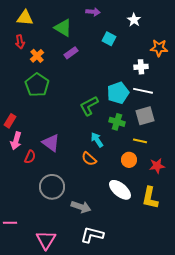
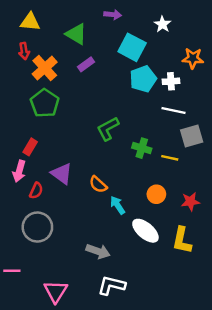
cyan square: (109, 39) -> (132, 47), size x1.6
orange cross: (37, 56) -> (45, 68), size x1.5
cyan pentagon: (118, 93) -> (143, 79), moved
gray square: (145, 116) -> (192, 136), moved
red rectangle: (10, 121) -> (30, 147), moved
cyan arrow: (97, 140) -> (118, 205), moved
yellow line: (140, 141) -> (170, 158), moved
orange semicircle: (89, 159) -> (98, 185), moved
gray circle: (52, 187) -> (37, 227), moved

